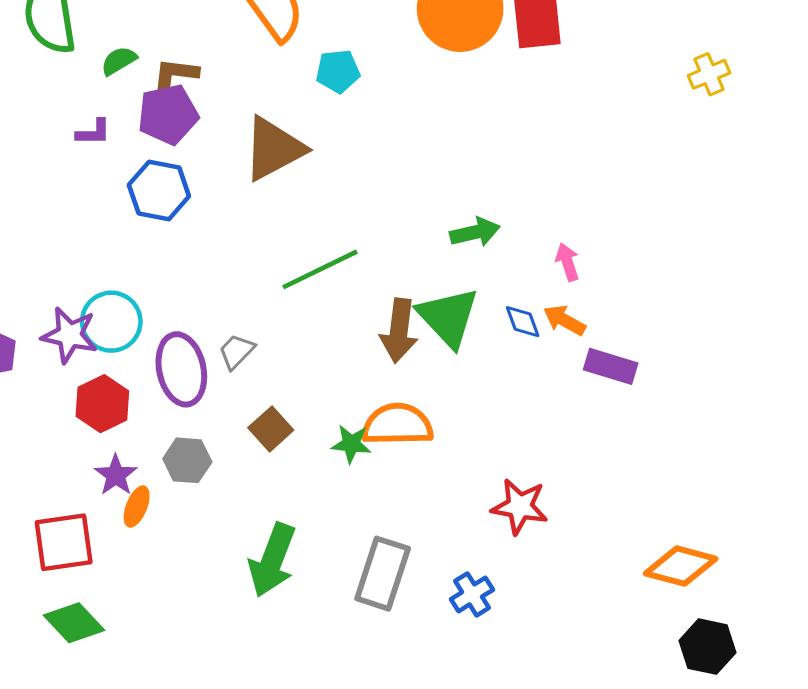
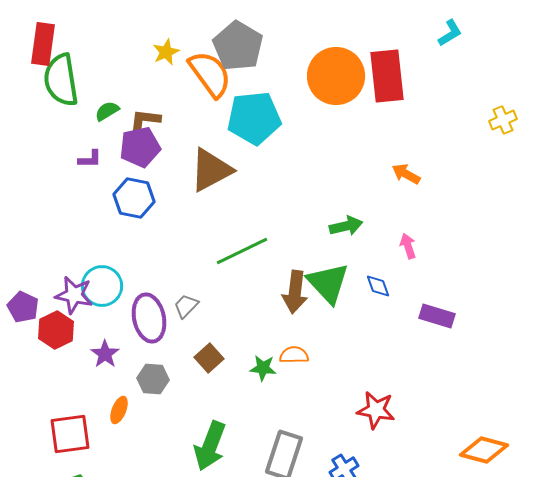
cyan pentagon: (338, 71) -> (254, 118), size x1.8
orange arrow: (564, 320) -> (406, 174), moved
red hexagon: (102, 404) -> (56, 330), moved
orange semicircle: (397, 425) -> (294, 355), size x0.6
purple star: (116, 475) -> (105, 354), moved

